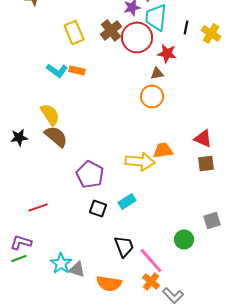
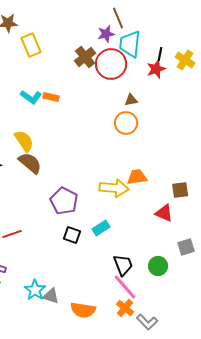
yellow rectangle: (74, 32) -> (31, 45), moved
red star: (167, 53) -> (156, 69), moved, turned -30
red triangle: (203, 138) -> (164, 213), moved
black trapezoid: (124, 246) -> (123, 265), moved

